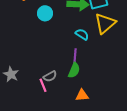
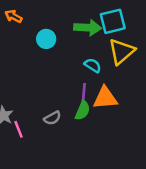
pink line: (43, 85) -> (19, 129), moved
orange triangle: (82, 95) -> (105, 98), moved, size x1.5

